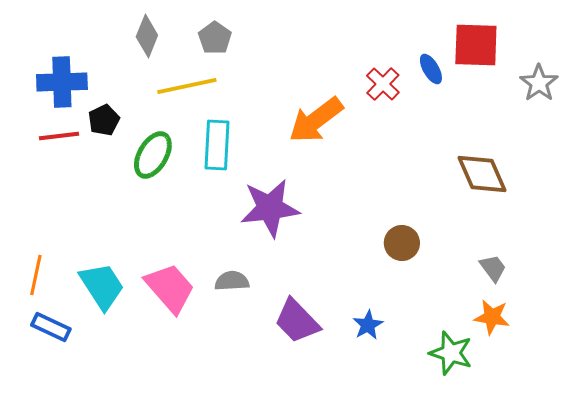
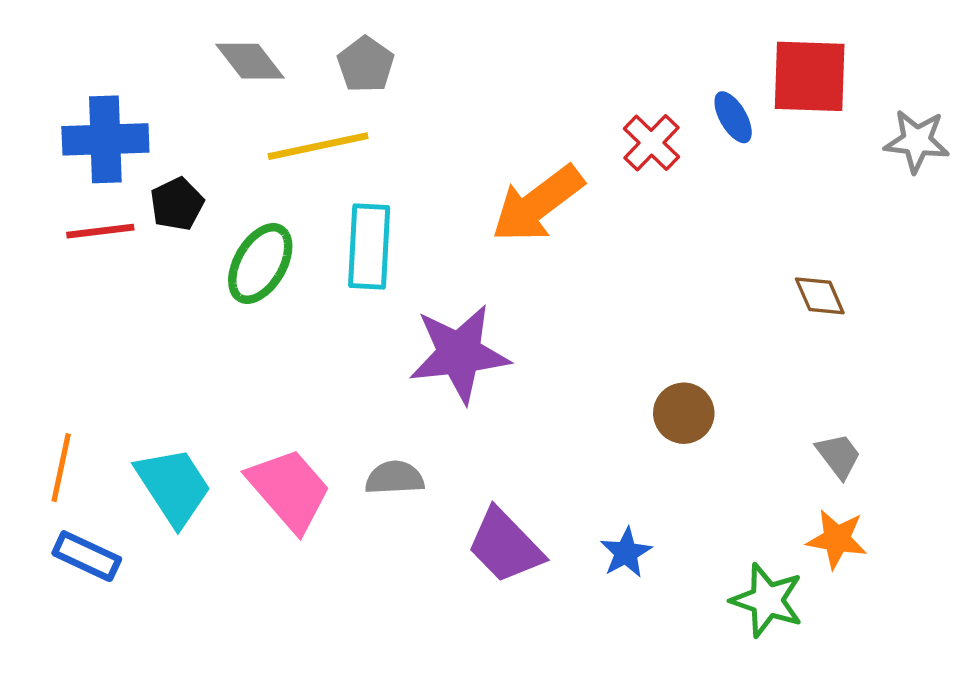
gray diamond: (147, 36) -> (250, 61), turned -60
gray star: (539, 83) -> (917, 141), turned -30
brown diamond: (482, 174) -> (820, 296), size x0.6

